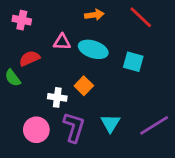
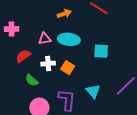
cyan square: (133, 62) -> (101, 51), moved
green semicircle: (13, 78) -> (32, 80), moved
white cross: (57, 97) -> (48, 64), moved

